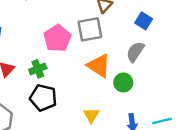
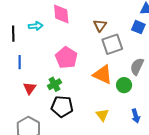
blue square: (144, 21) -> (138, 27), moved
gray square: (90, 29) -> (112, 44), moved
gray semicircle: (135, 52) -> (137, 66), moved

